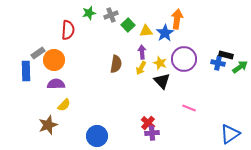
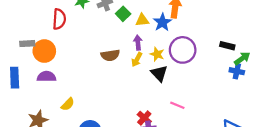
gray rectangle: (38, 53) -> (27, 44), turned 32
blue cross: (218, 63) -> (237, 71), moved
brown semicircle: (116, 64) -> (110, 55), turned 72
blue rectangle: (26, 71) -> (15, 78), moved
yellow semicircle: (64, 105) -> (68, 104), moved
pink line: (189, 108) -> (177, 105), moved

